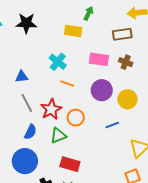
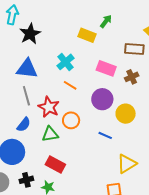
black star: (26, 23) -> (30, 34), moved, turned 30
brown cross: (126, 62) -> (132, 77), turned 32
blue triangle: (22, 77) -> (27, 69), size x1.6
red star: (51, 109) -> (49, 107), turned -30
blue line: (112, 125) -> (105, 135), turned 32

